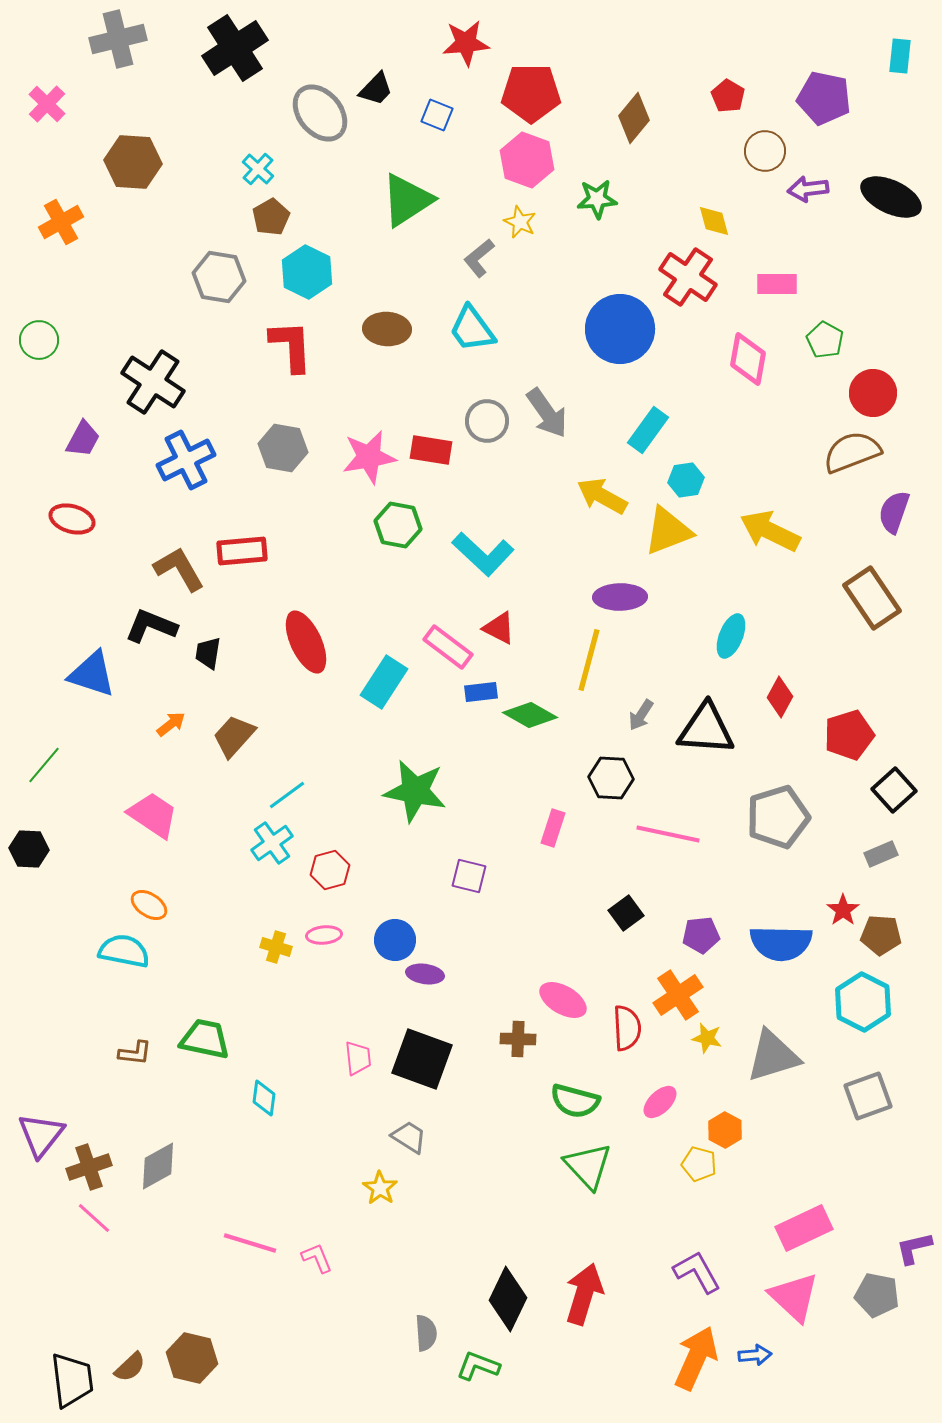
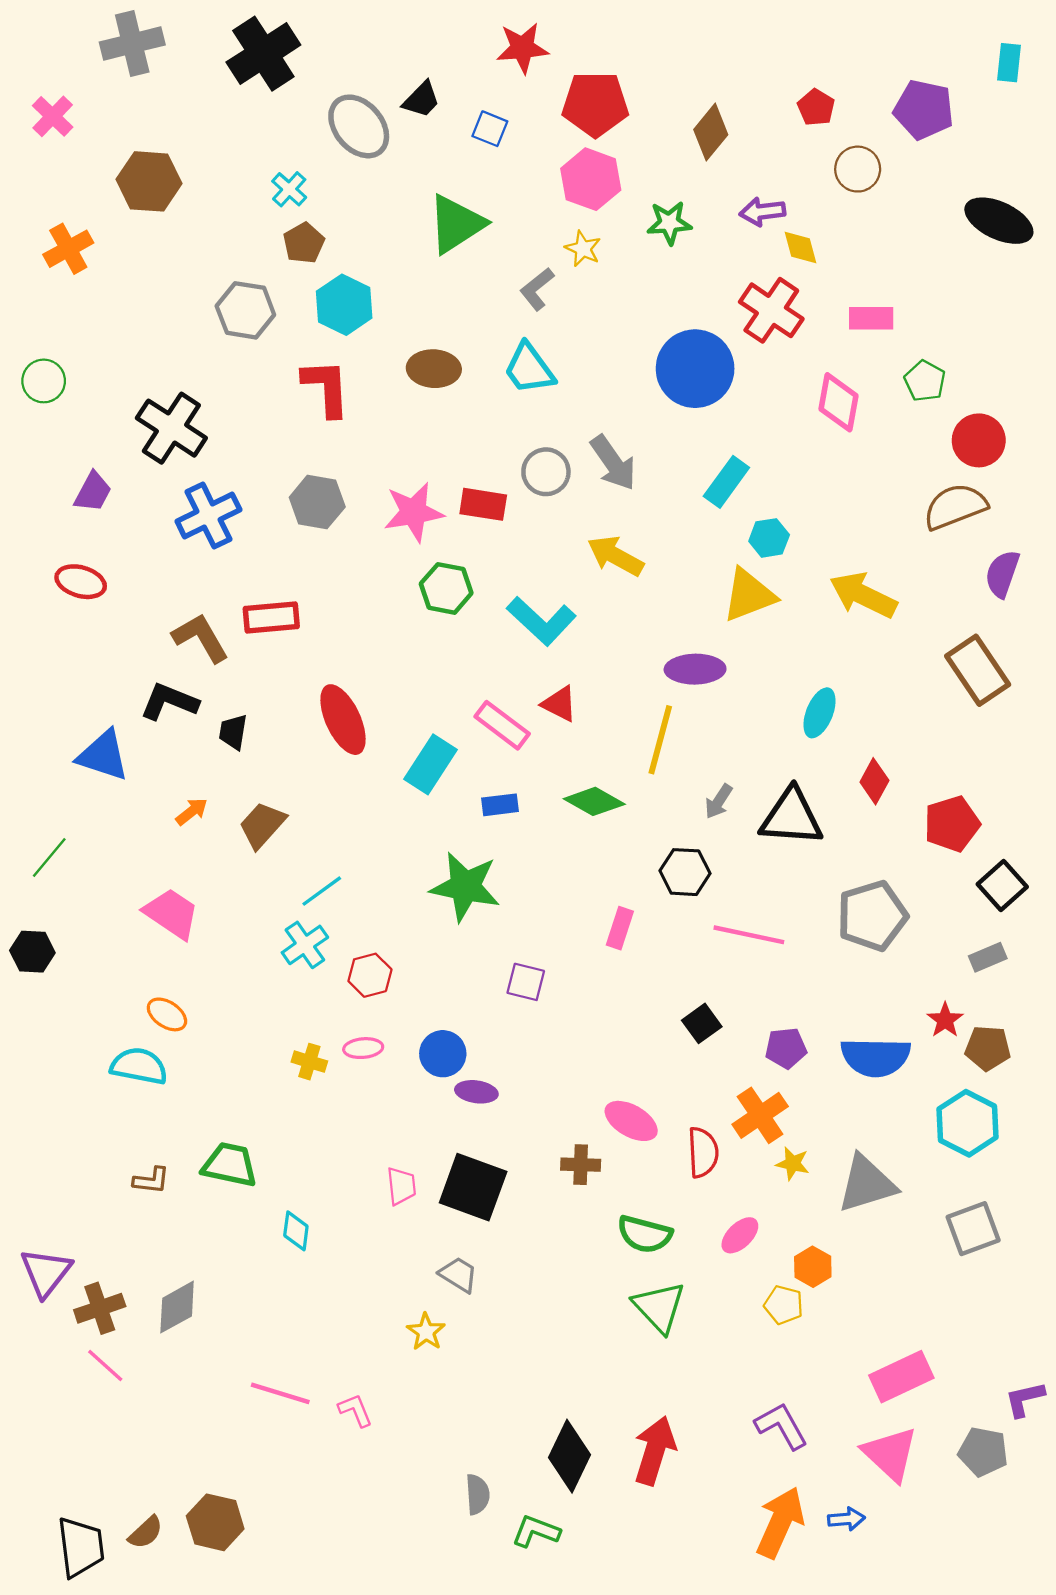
purple arrow: (808, 189) -> (762, 212), moved
yellow arrow: (602, 496) -> (615, 556), moved
blue rectangle: (481, 692) -> (500, 805), moved

